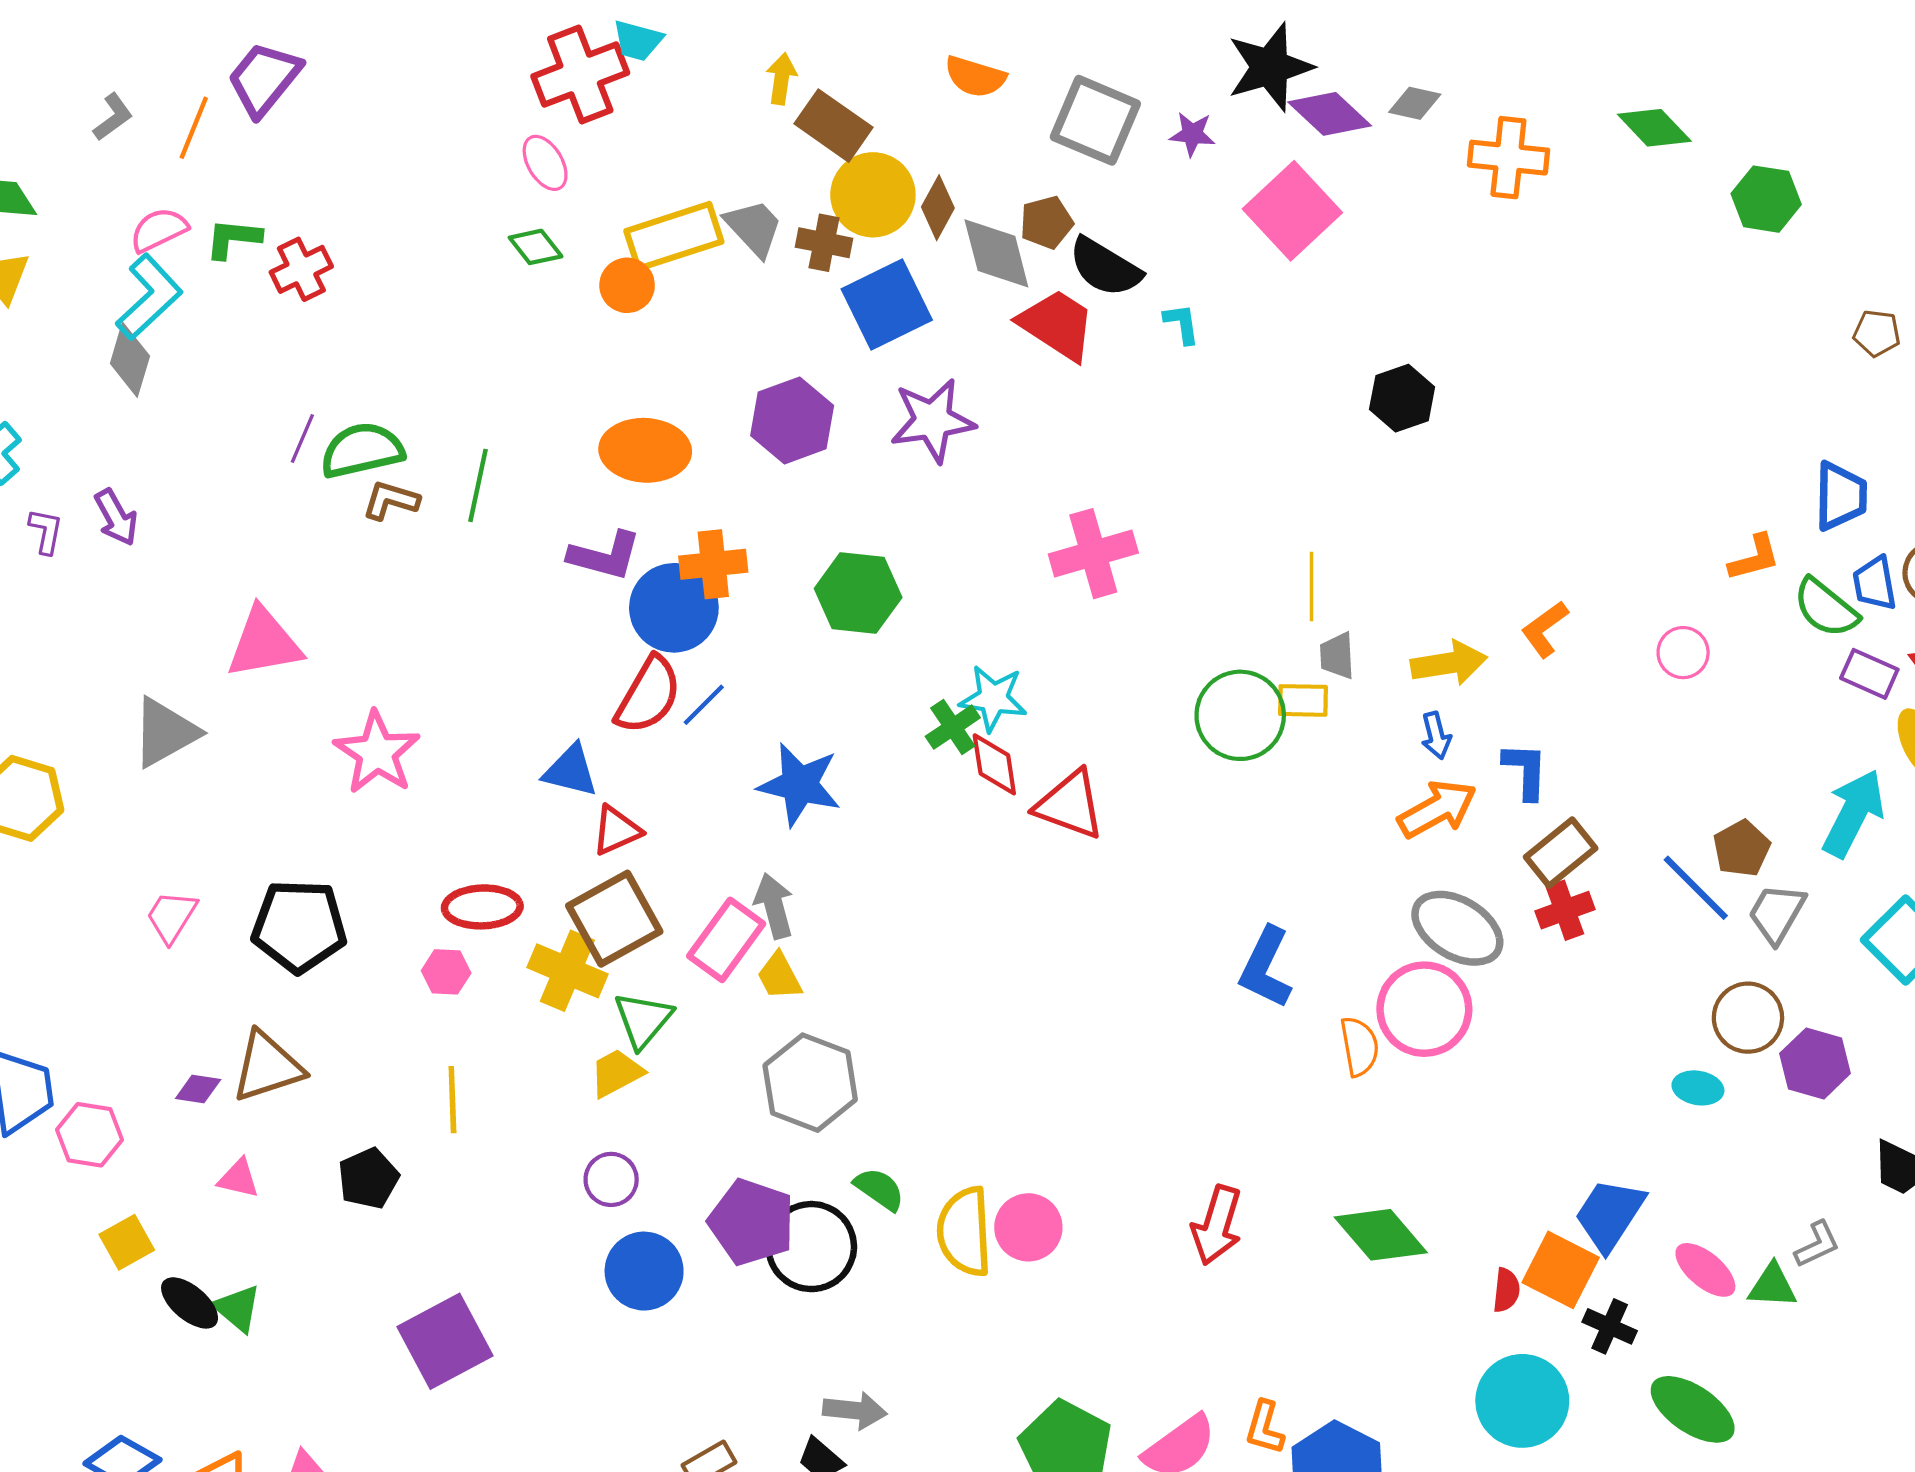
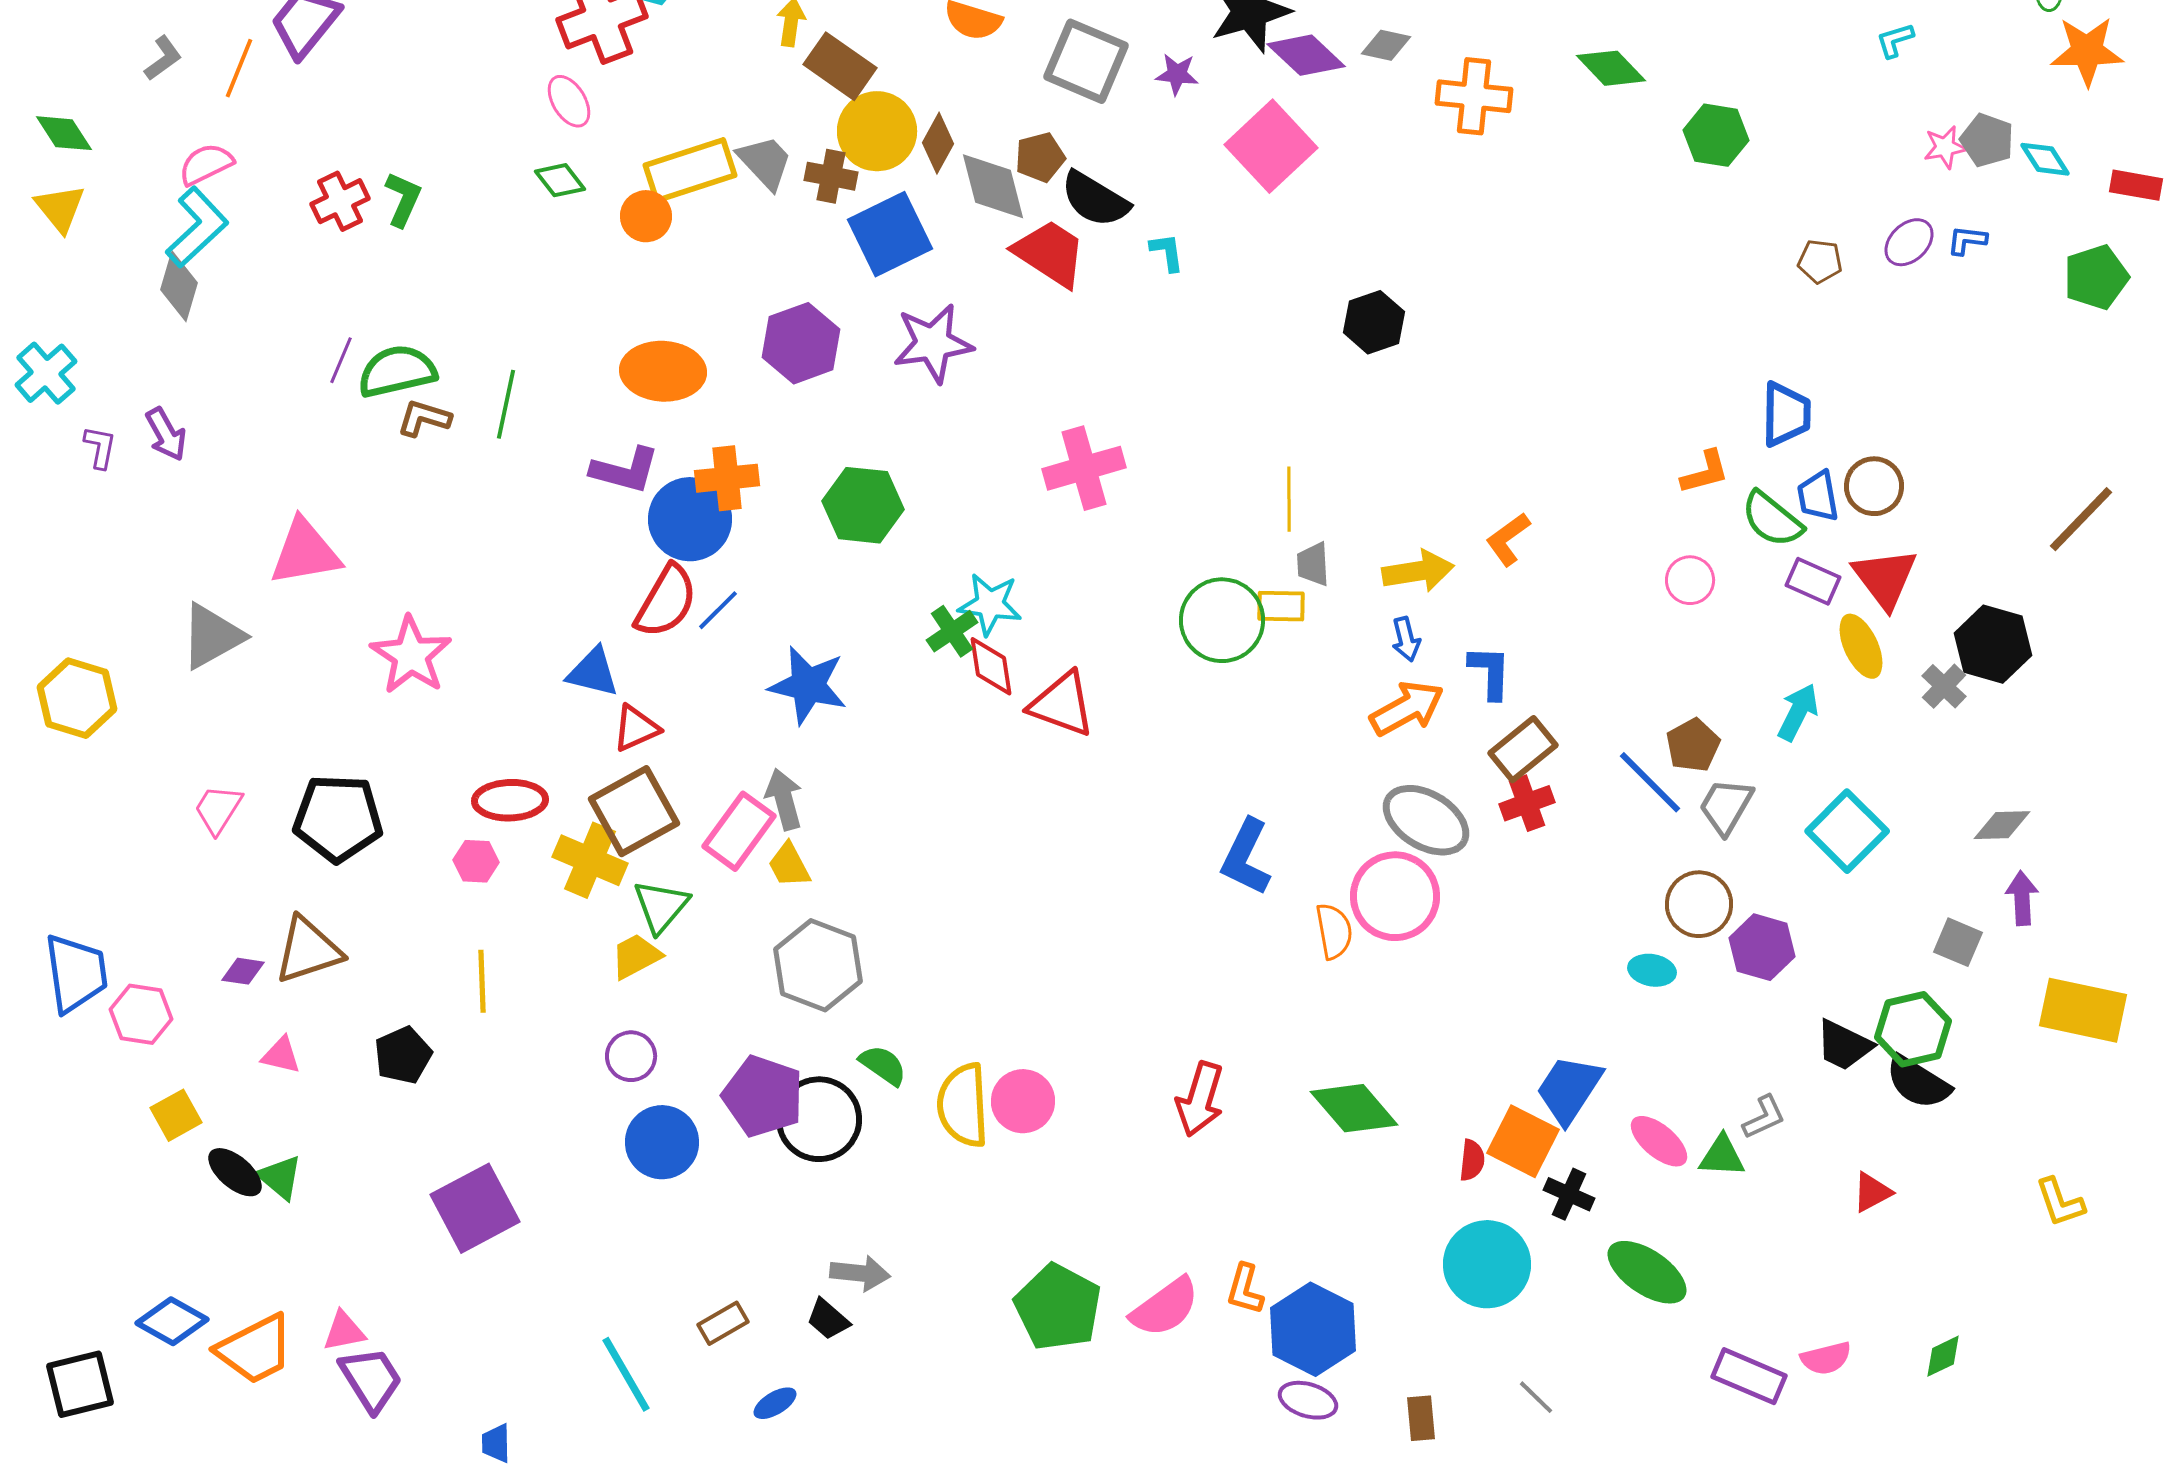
green L-shape: (233, 238) -> (403, 199), moved, turned 108
pink circle: (1683, 653) -> (1690, 580), moved
cyan arrow: (1853, 813) -> (1798, 712), size x0.7

